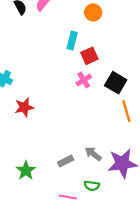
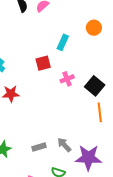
orange circle: (93, 12) -> (94, 28), moved
red square: (89, 56) -> (43, 63), moved

